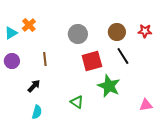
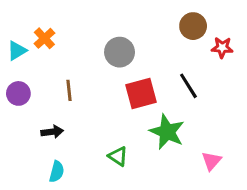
brown circle: (117, 32) -> (193, 26), moved
black arrow: (34, 86) -> (52, 132), turned 40
pink triangle: (146, 105) -> (211, 161), moved, turned -40

